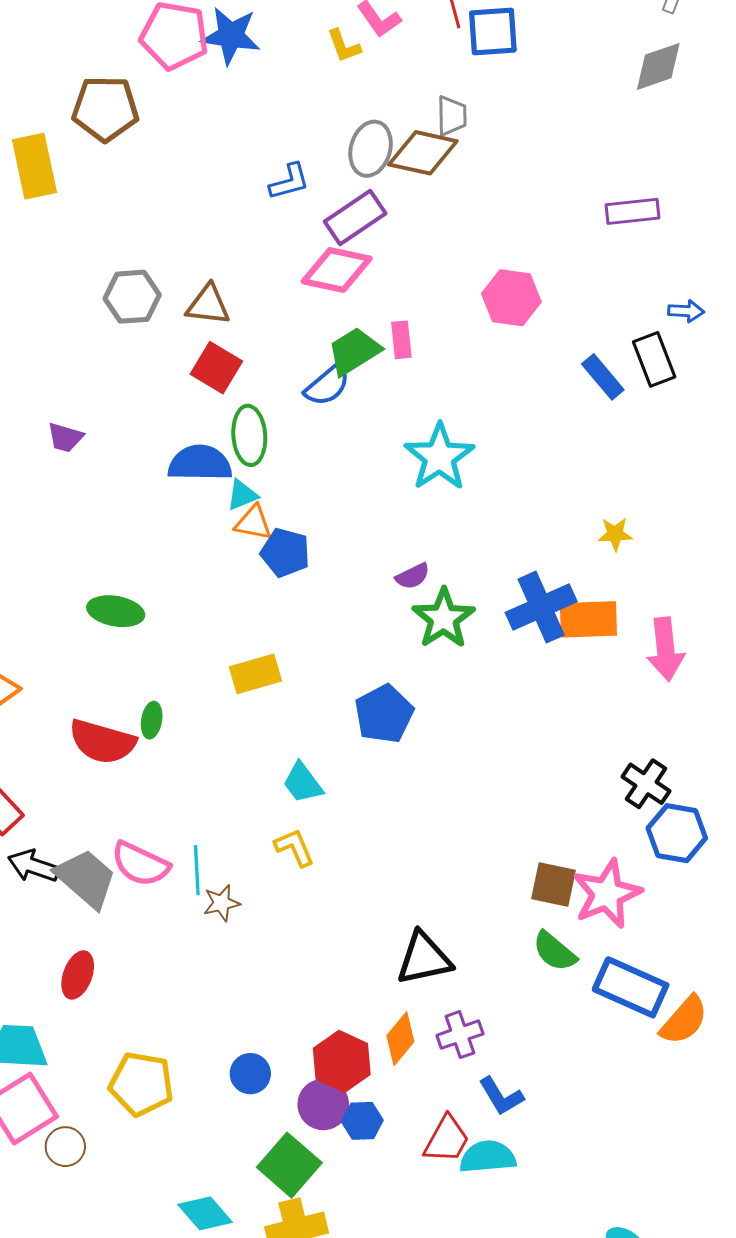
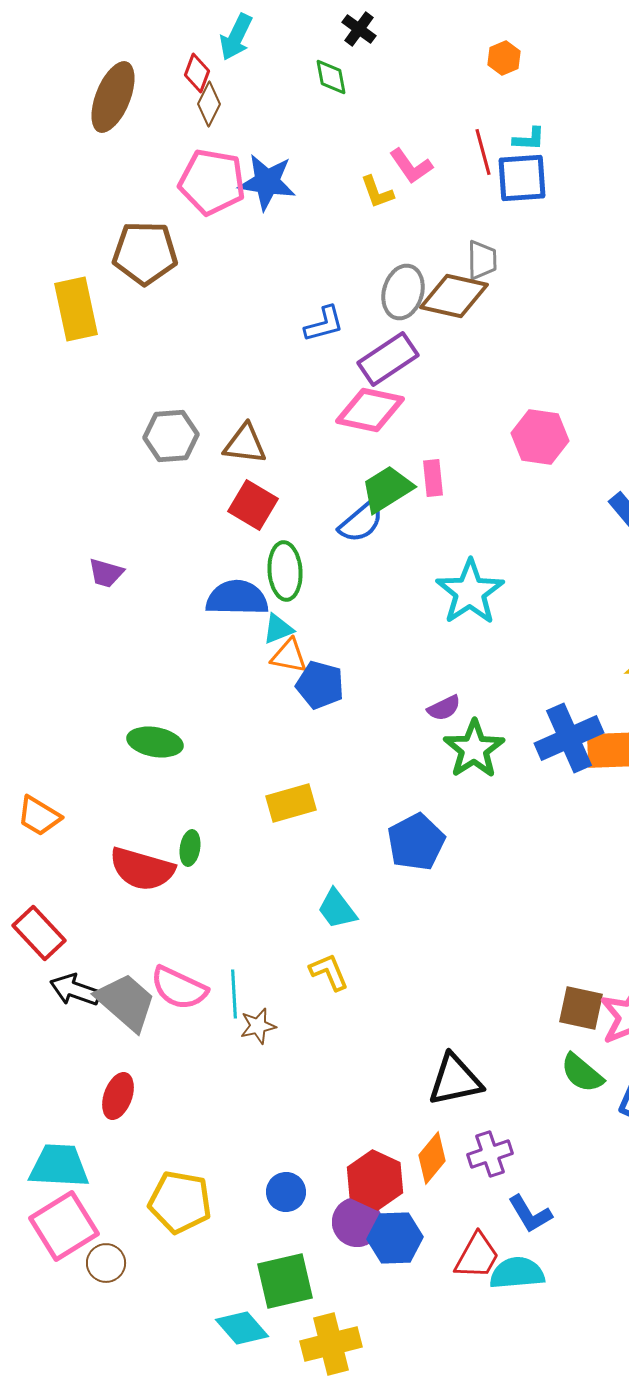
blue hexagon: (362, 1121) -> (395, 1238), size x1.4
green square: (289, 1165) -> (285, 1281), moved, turned 36

